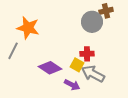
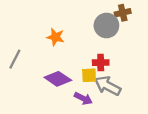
orange star: (28, 28) -> (55, 37), moved, size x0.7
yellow square: (77, 65) -> (89, 75), turned -32

